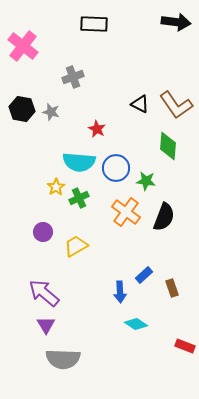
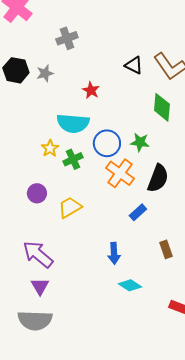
gray star: (51, 112) -> (45, 73), turned -30
blue circle: (116, 168) -> (107, 143), moved
blue rectangle: (144, 275) -> (138, 212), moved
gray semicircle: (63, 359) -> (35, 320), moved

